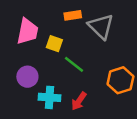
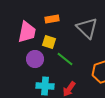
orange rectangle: (73, 15) -> (52, 19), moved
purple circle: (27, 77) -> (35, 59), moved

